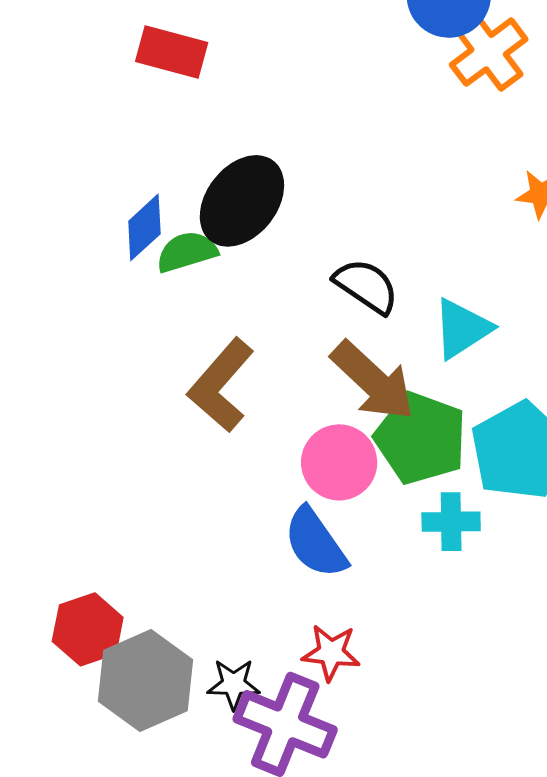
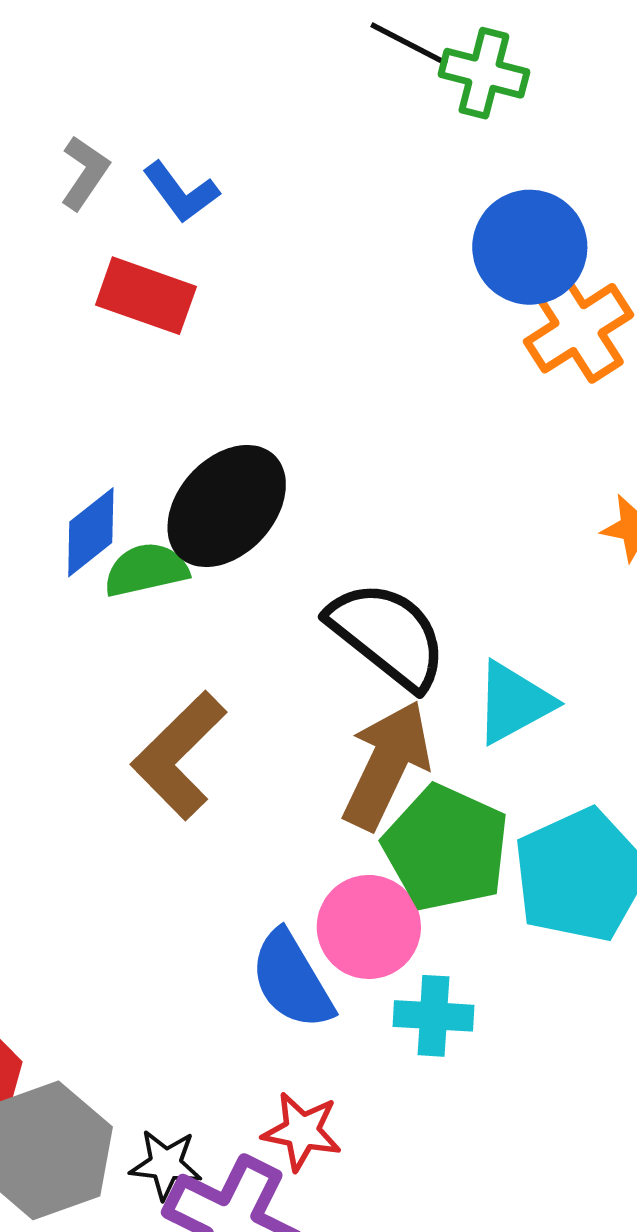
black semicircle: (366, 286) -> (388, 635), size x1.4
brown arrow: (373, 381) -> (387, 765), turned -112
pink circle: (339, 462) -> (369, 927), moved
cyan cross: (451, 522) -> (433, 1016), moved

